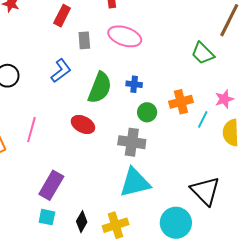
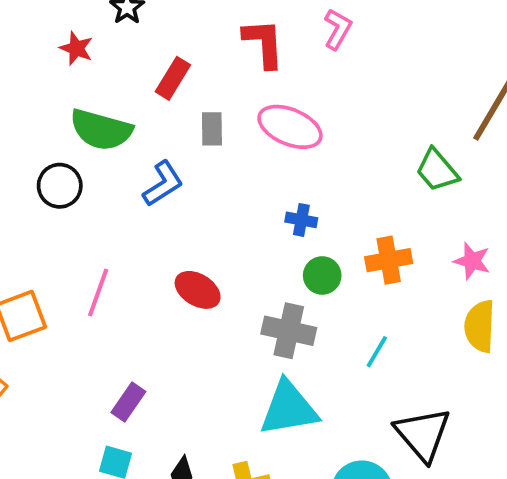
green semicircle: (100, 88) -> (101, 130), moved, turned 80
pink star: (224, 99) -> (472, 261), turned 30
cyan line: (203, 119) -> (377, 352), moved
purple rectangle: (51, 185) -> (128, 402), size x0.7

